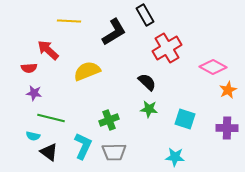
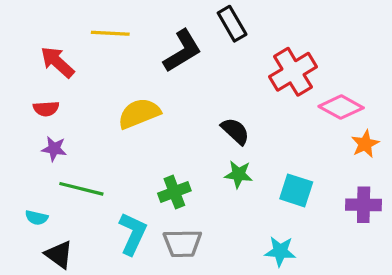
red cross: (167, 48) -> (293, 72), moved
red arrow: (48, 50) -> (57, 62), moved
cyan semicircle: (33, 136) -> (37, 218), moved
black triangle: (49, 152) -> (59, 255), moved

